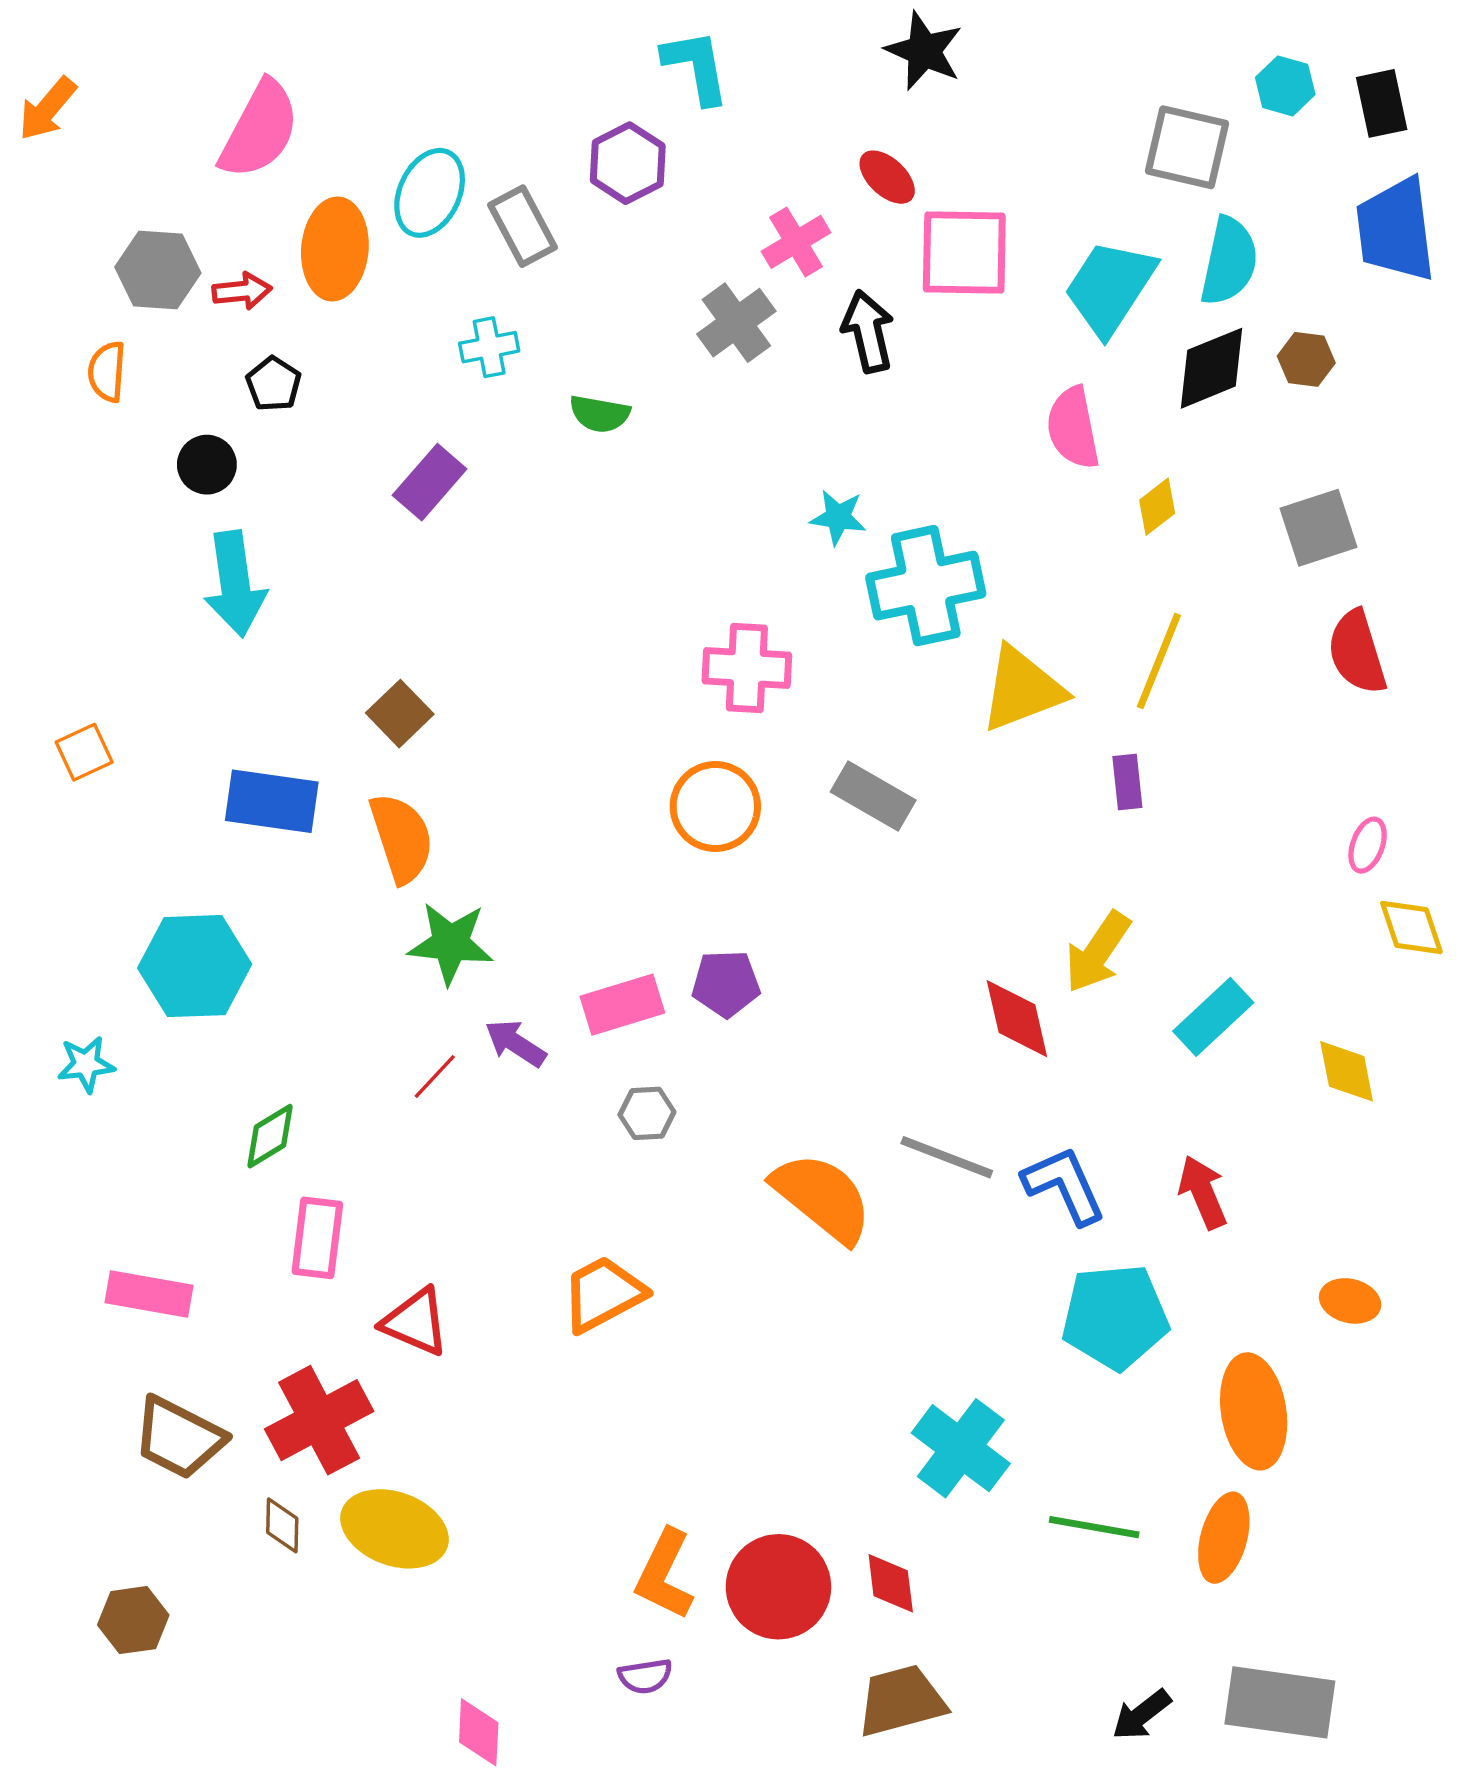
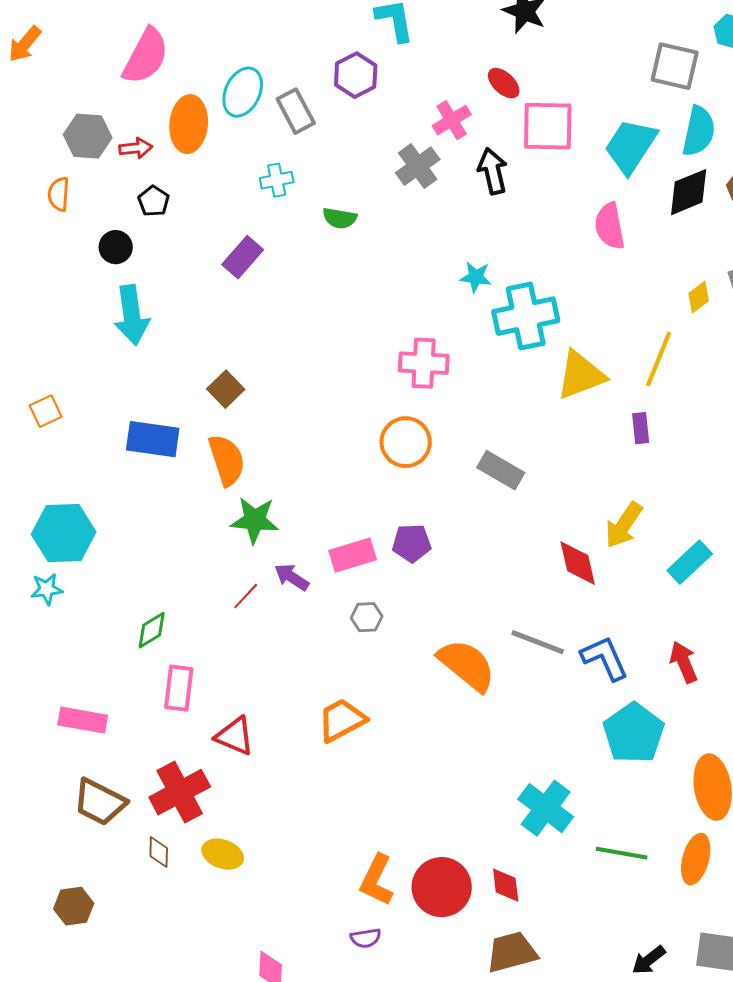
yellow diamond: (1157, 507) -> (699, 297), moved
gray rectangle: (873, 796) -> (501, 470), moved
cyan hexagon: (195, 966) -> (64, 533), moved
cyan pentagon: (1115, 1317) -> (634, 733), turned -30
yellow ellipse: (394, 1529) -> (223, 854), size x0.7

